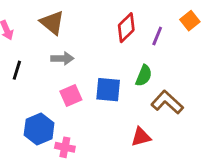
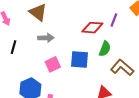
red diamond: (126, 28) -> (92, 28), moved, turned 50

